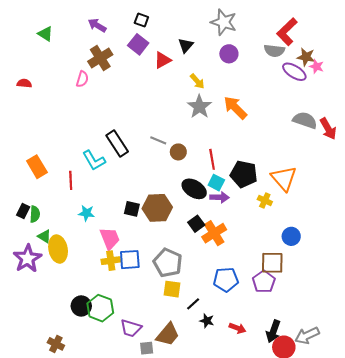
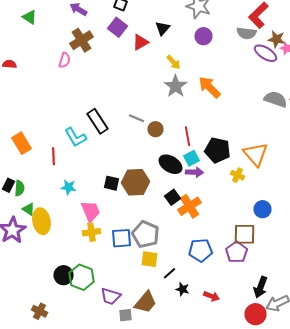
cyan square: (216, 183) -> (192, 158), turned 35
blue square: (130, 260) -> (122, 238), moved
black arrow: (273, 331) -> (260, 287), moved

